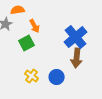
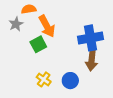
orange arrow: (35, 26) -> (47, 26), size x1.5
blue cross: (76, 37) -> (91, 38), turned 30

